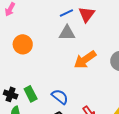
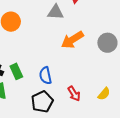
blue semicircle: (60, 97) -> (45, 76), turned -144

